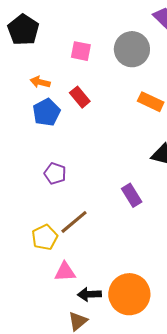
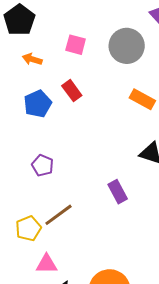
orange arrow: (40, 82) -> (32, 59), moved

